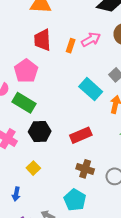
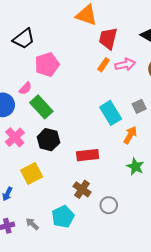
red trapezoid: (42, 40) -> (108, 39), moved
pink pentagon: (26, 71) -> (47, 64), moved
yellow square: (33, 168) -> (32, 173), size x1.5

